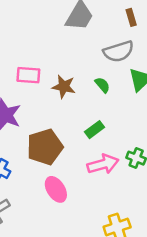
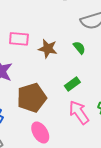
pink arrow: (103, 164) -> (79, 112), turned -110

